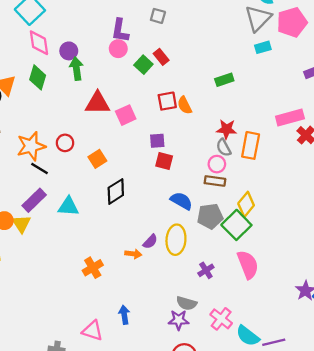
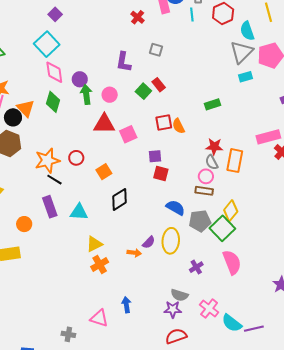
pink circle: (118, 49) -> (110, 95), moved
purple rectangle: (34, 200) -> (50, 207), turned -65
yellow triangle: (21, 224) -> (94, 244), moved, turned 36

